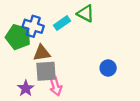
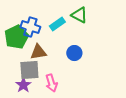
green pentagon: (18, 37) -> (16, 37), turned 30
blue circle: (108, 68) -> (74, 53), moved
gray square: (46, 71) -> (29, 70), moved

